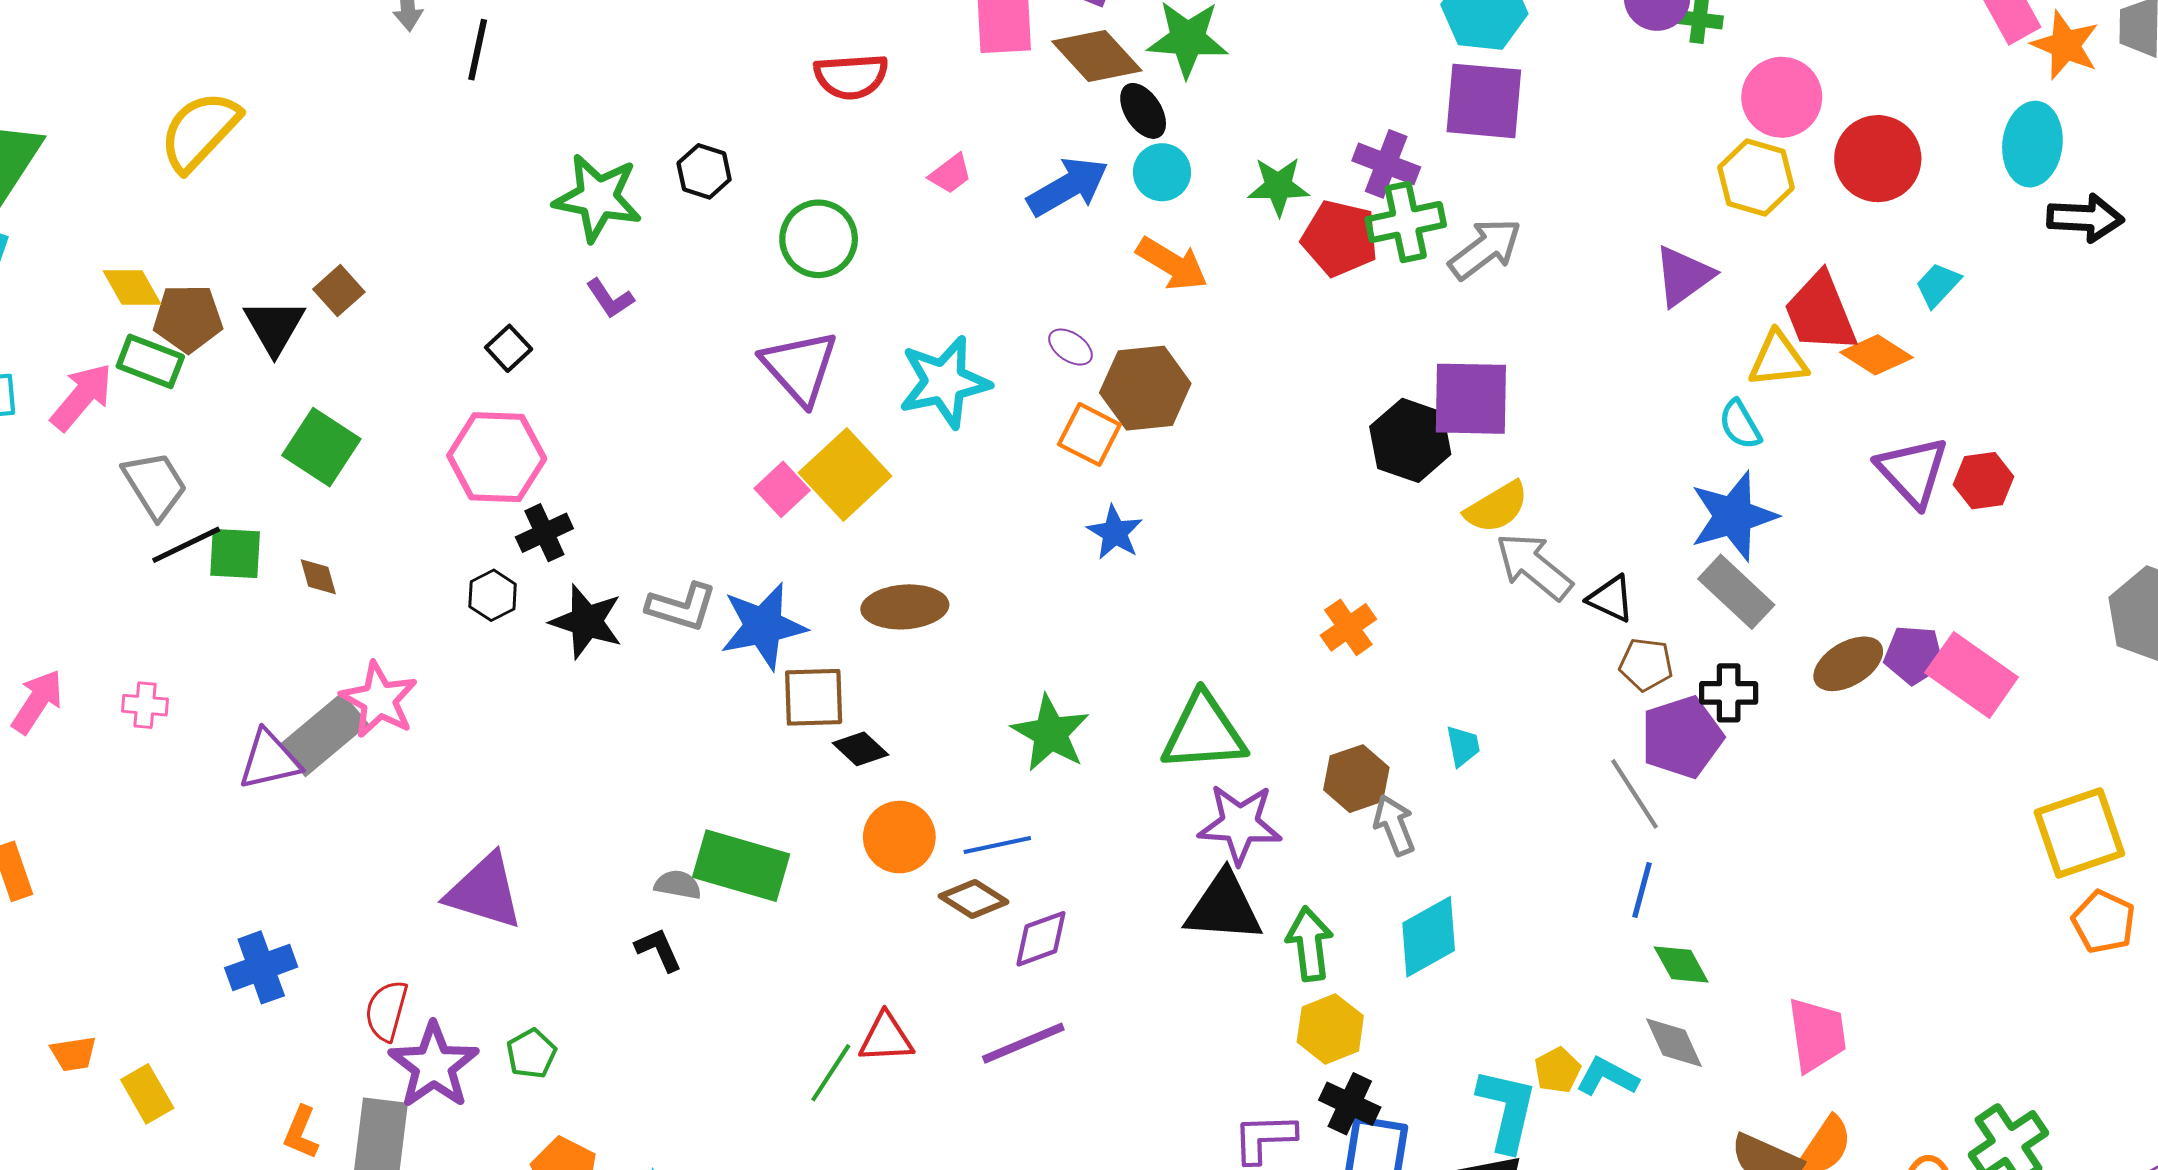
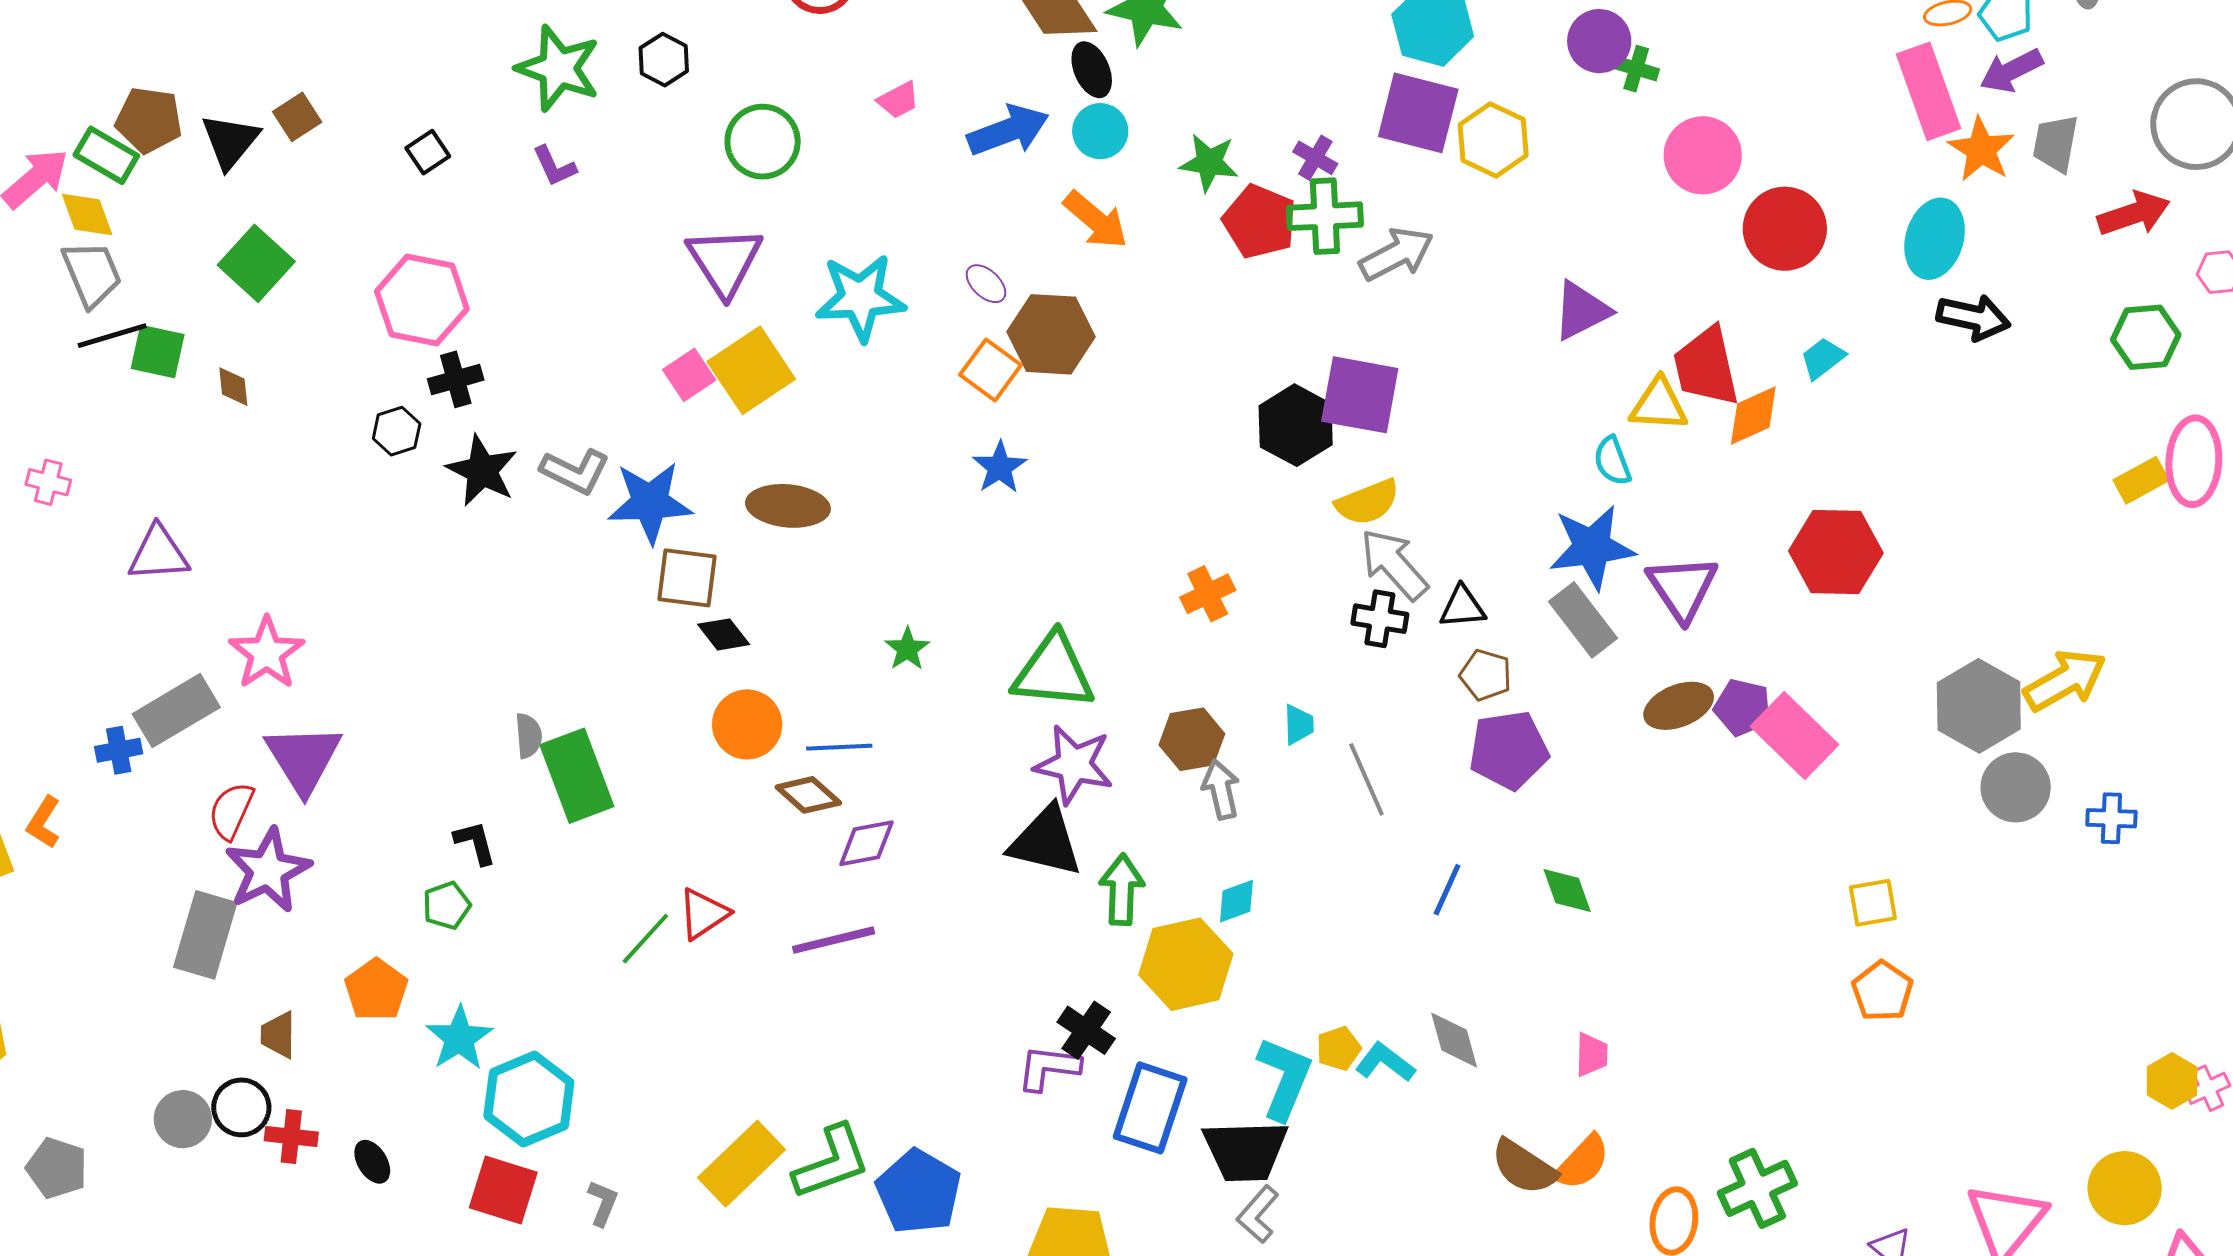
purple cross: (1386, 164) -> (1315, 158), size x0.7
yellow hexagon: (1756, 178) -> (1493, 140), moved
yellow diamond: (132, 287) -> (87, 215), moved
black square: (509, 348) -> (428, 152), moved
orange diamond: (1877, 355) -> (1753, 416), turned -66
purple triangle: (1913, 471) -> (1682, 588), moved
red hexagon: (1984, 481) -> (1836, 552), size x1.6
black triangle: (1611, 599) -> (1462, 607), turned -39
black cross: (1729, 693) -> (1380, 619), moved
pink star: (379, 700) -> (267, 653), moved
green star: (1050, 733) -> (907, 649), size x0.6
gray rectangle: (324, 735) -> (176, 711), moved
gray line: (1635, 794) -> (1366, 779), moved
yellow square: (2079, 833) -> (1873, 903), size x0.6
green rectangle: (741, 866) -> (577, 776), moved, turned 44
gray semicircle: (678, 885) -> (528, 736), turned 66
purple triangle: (485, 891) -> (303, 759), moved, turned 32
cyan diamond: (1429, 937) -> (1236, 901), size x0.6
black L-shape: (658, 950) -> (475, 843), moved
green diamond: (1681, 965) -> (1567, 890), moved
blue cross: (261, 967) -> (119, 750), size x0.7
yellow hexagon: (1330, 1029) -> (1186, 964), moved, size x1.4
pink trapezoid: (1817, 1035) -> (1592, 1055), size x0.6
red triangle: (886, 1038) -> (703, 914), turned -40
green pentagon: (531, 1054) -> (447, 906), moved
black cross: (1350, 1104) -> (1086, 1030), moved
orange L-shape: (301, 1133) -> (44, 822), moved

